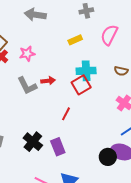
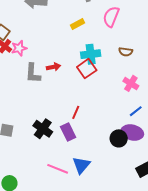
pink star: (27, 54) -> (19, 48), moved
gray L-shape: (27, 86) -> (33, 73), turned 35
red line: (66, 114) -> (76, 112), moved

